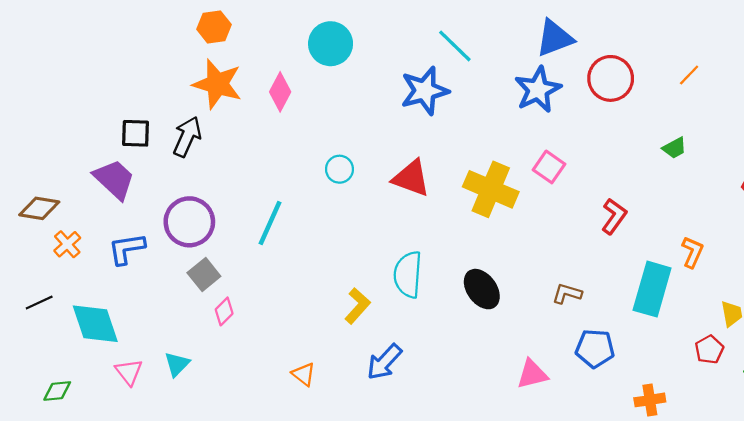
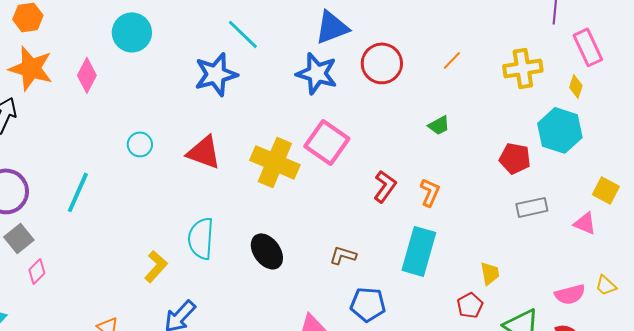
blue star: (538, 90) -> (317, 73), turned -30
pink square: (549, 167) -> (327, 142), size x1.5
orange L-shape: (692, 252) -> (430, 192), moved

